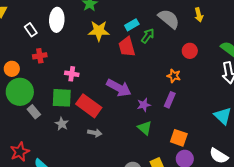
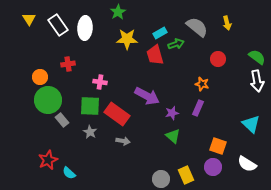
white rectangle: (31, 30) -> (58, 25), moved, size x1.5
green arrow: (148, 36) -> (176, 44), turned 35
orange square: (179, 138) -> (218, 146), moved

